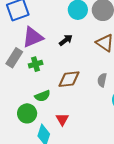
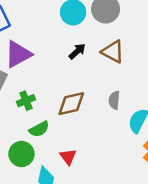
black arrow: (66, 40) -> (77, 51), moved
green cross: (36, 64) -> (26, 101), moved

